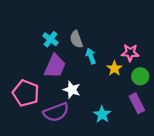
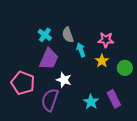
pink star: (130, 53) -> (106, 40), moved
purple rectangle: (137, 103) -> (114, 99), moved
purple semicircle: (56, 112) -> (50, 100), turned 130

